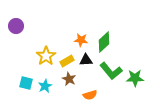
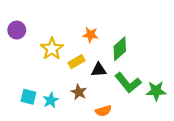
orange star: (81, 40) -> (90, 35), moved
yellow star: (46, 56) -> (52, 49), moved
yellow rectangle: (67, 61) -> (76, 62), moved

